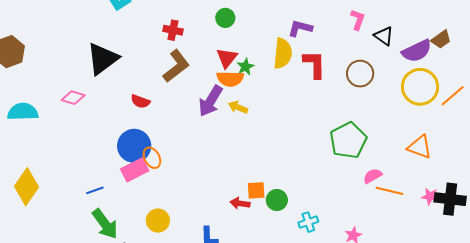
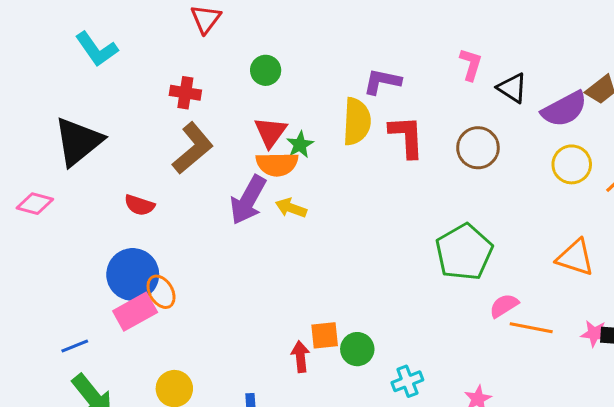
yellow circle: (420, 87) -> (572, 164), size x0.7
red arrow: (240, 203) -> (300, 357), turned 78

